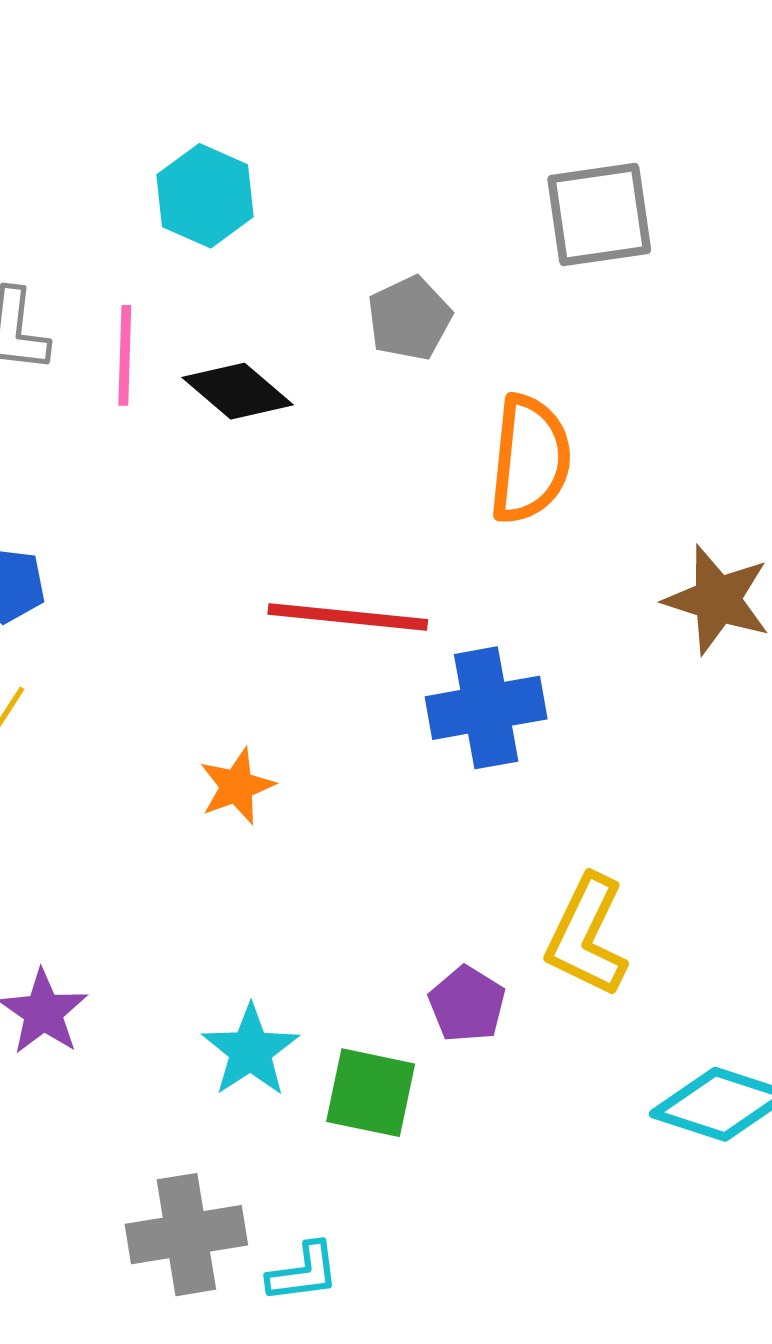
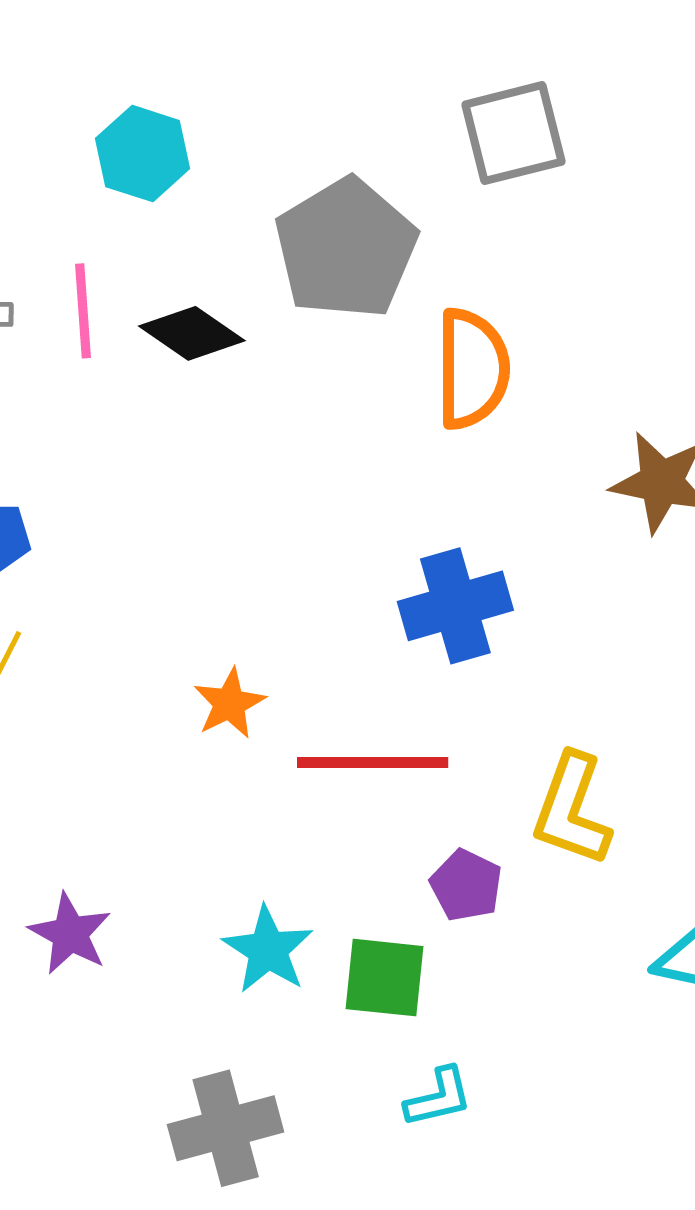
gray pentagon: (409, 318) -> (346, 249), size x1.8
red line: (348, 617) -> (373, 763), moved
cyan L-shape: (303, 1272) -> (439, 1097), moved

